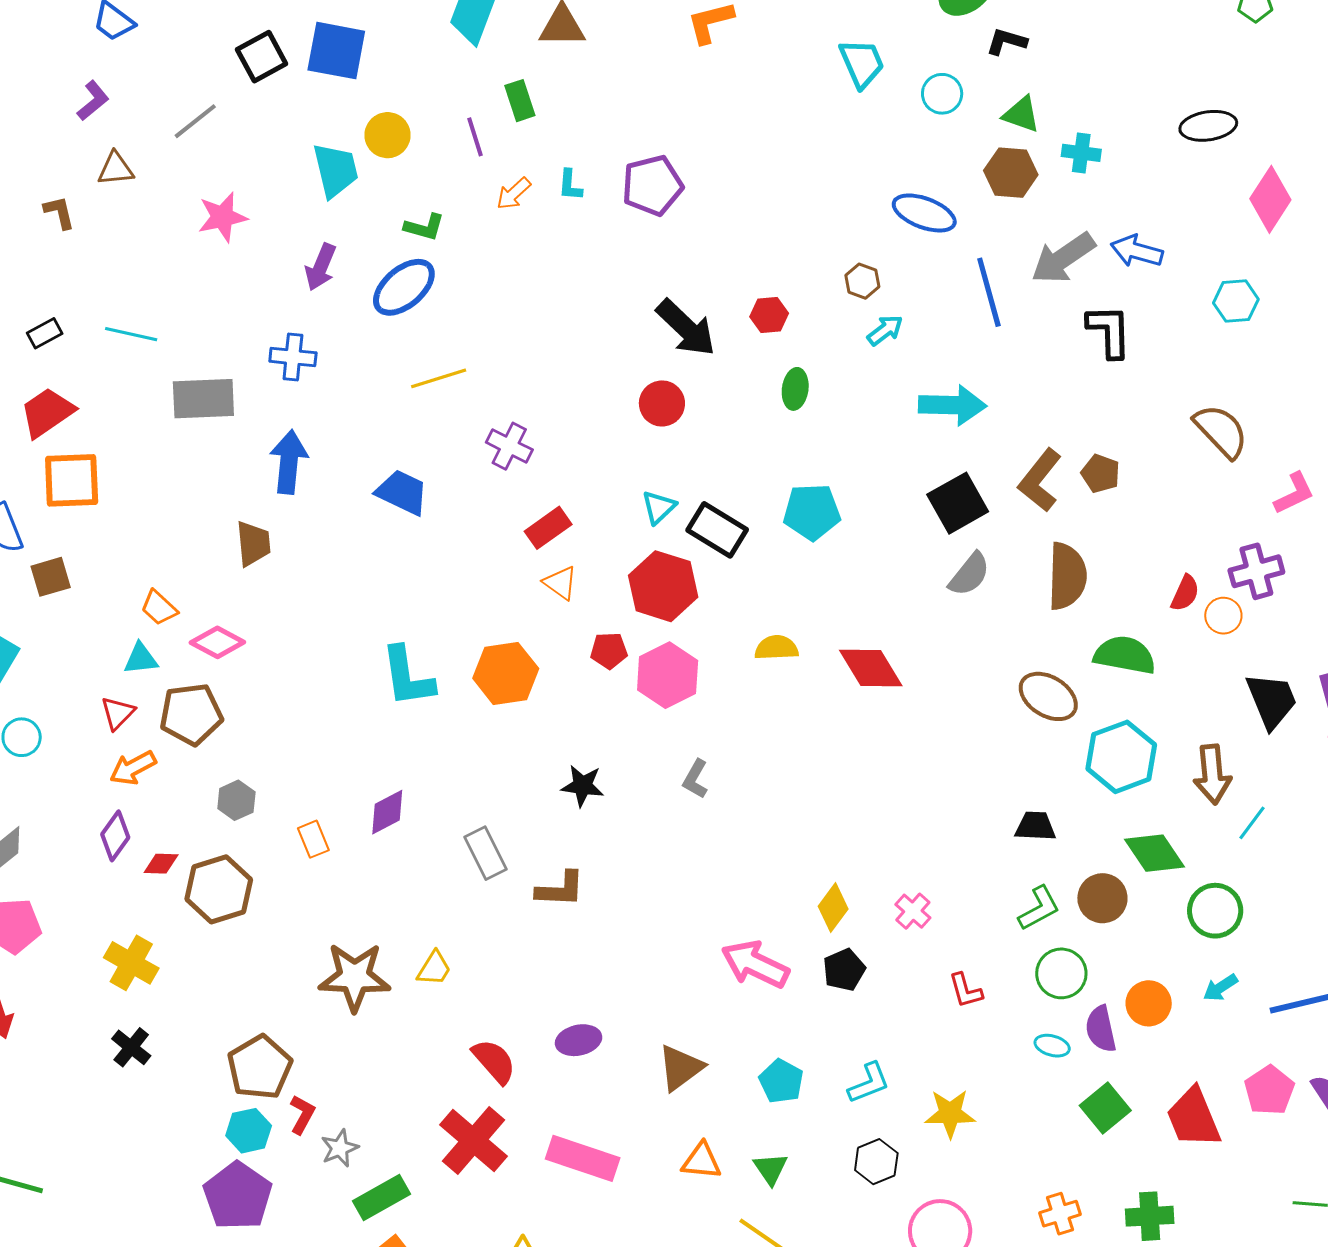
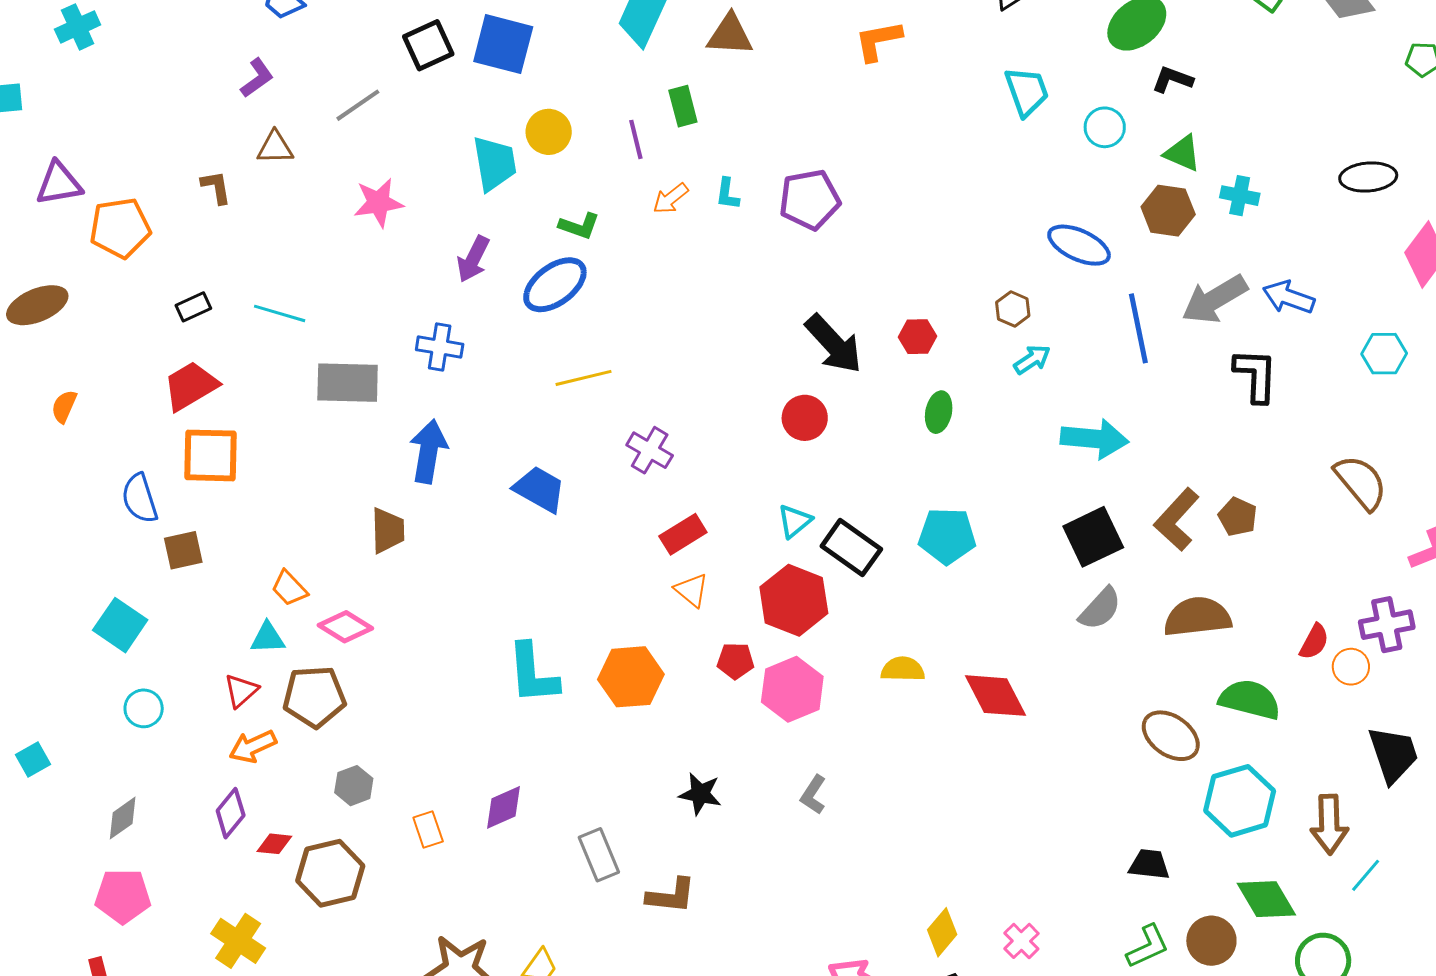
brown semicircle: (1067, 576) -> (1197, 617), turned -102

